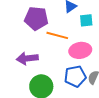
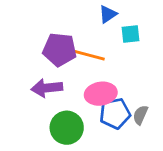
purple pentagon: (36, 18) -> (60, 50), moved
pink ellipse: (80, 50) -> (101, 94), moved

